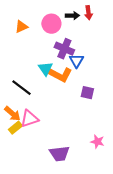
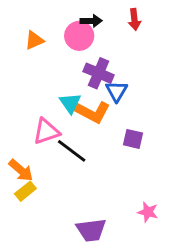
black arrow: (72, 16) -> (91, 21), moved
black line: (21, 88) -> (72, 151), moved
pink triangle: (29, 119) -> (46, 131), moved

